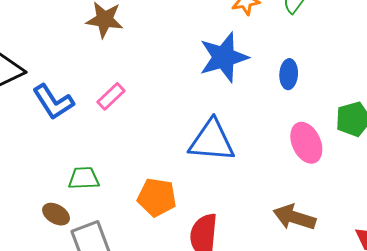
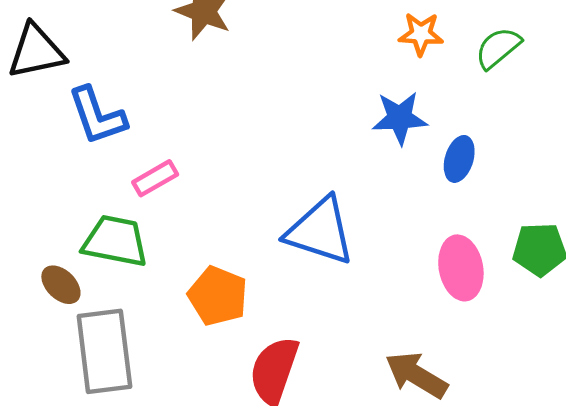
blue star: (224, 57) -> (400, 118), moved, size x0.7
pink rectangle: (111, 96) -> (155, 178), moved
green trapezoid: (84, 178) -> (115, 241), size x1.4

